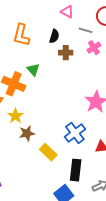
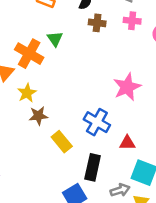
pink cross: (94, 48) -> (132, 21), turned 32
blue cross: (75, 133) -> (97, 122), turned -30

